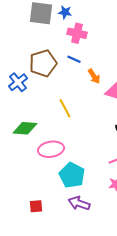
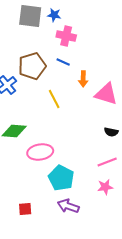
orange arrow: (94, 76) -> (83, 79), turned 35
yellow line: (65, 108) -> (54, 99), moved

